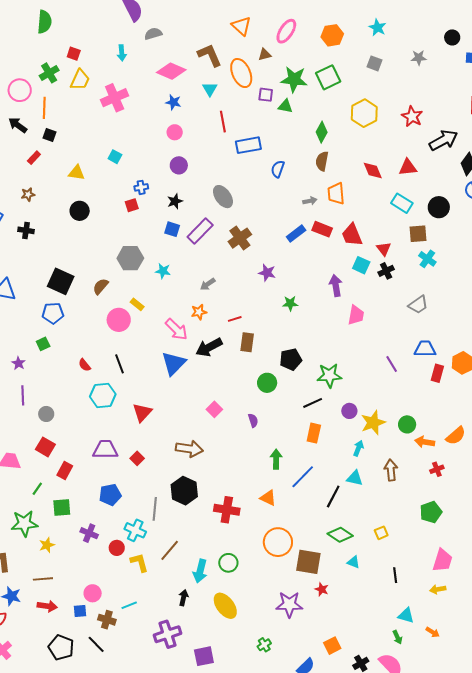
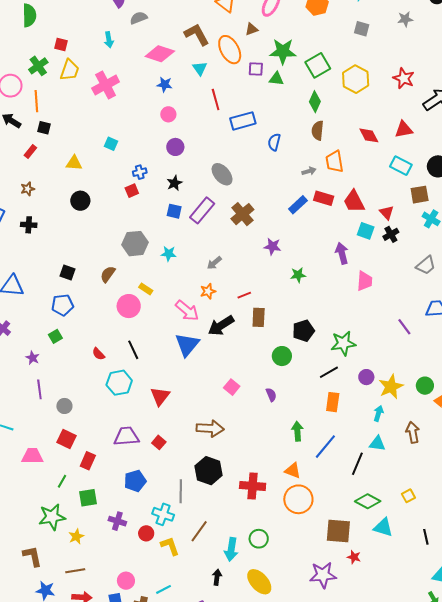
green square: (328, 77) -> (318, 65), moved
black square: (61, 281) -> (68, 273), size x0.6
orange circle: (278, 542) -> (298, 499), moved
cyan triangle: (353, 562) -> (383, 527), size x1.5

